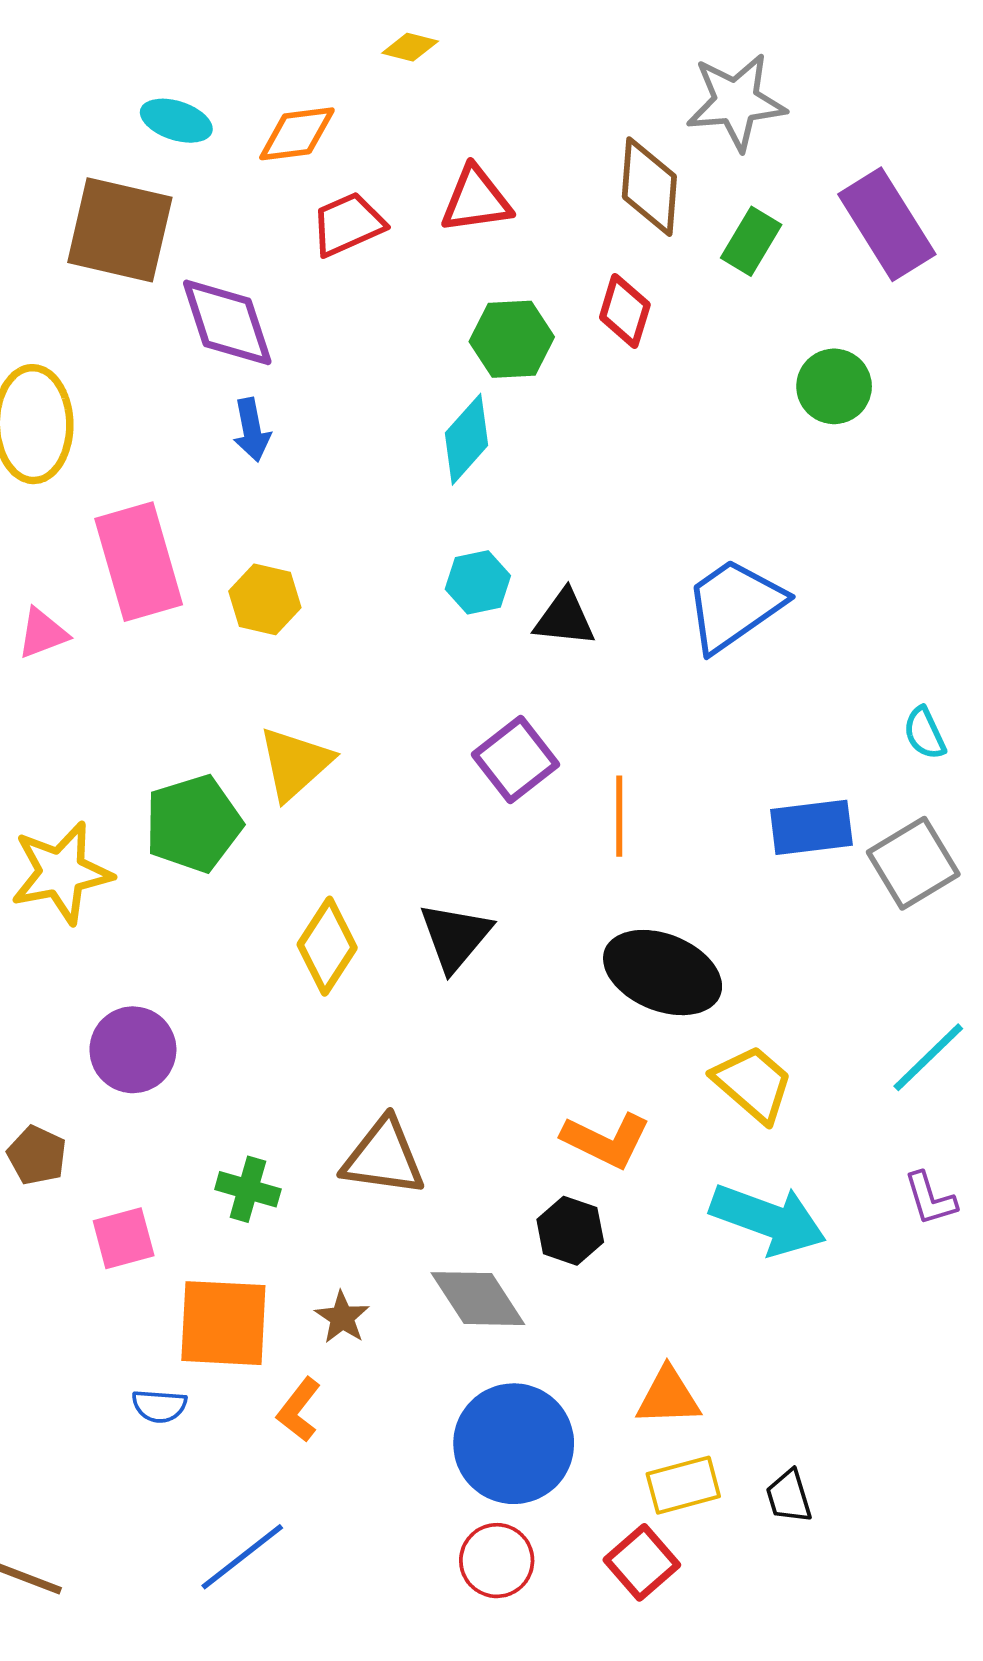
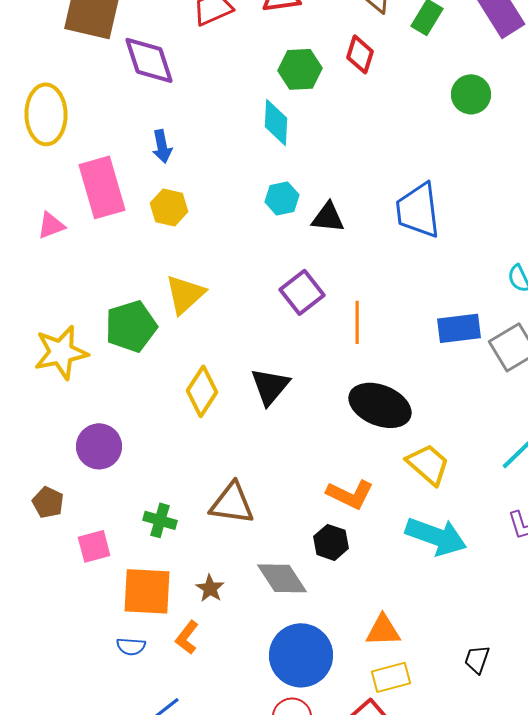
blue arrow: (252, 430) -> (162, 146), moved
cyan diamond: (467, 439) -> (276, 122), turned -39
blue trapezoid: (734, 605) -> (418, 210), turned -62
blue semicircle: (159, 1406) -> (131, 646), moved
black trapezoid: (789, 1496) -> (477, 659), moved, turned 36

